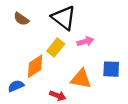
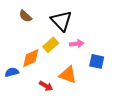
blue square: (111, 69) -> (97, 61), moved

